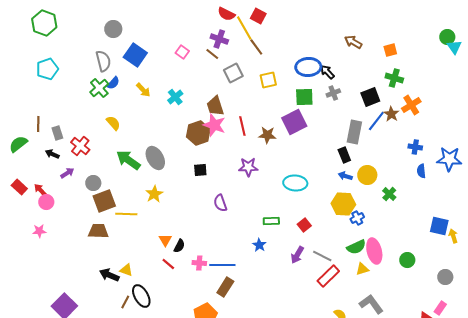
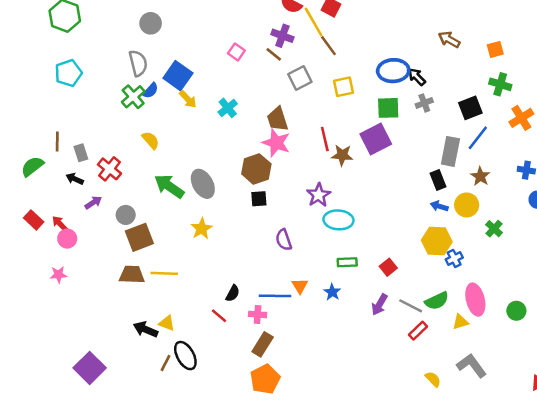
blue square: (135, 55) -> (178, 76), moved
brown star: (391, 114) -> (480, 176), moved
red line: (242, 126) -> (325, 139), moved
brown hexagon: (198, 133) -> (256, 169), moved
purple star: (248, 167) -> (319, 195), turned -30
cyan ellipse: (295, 183) -> (338, 220), moved
yellow line: (126, 214) -> (164, 273), moved
orange triangle: (165, 240) -> (300, 286), moved
green semicircle: (356, 247) -> (437, 301), moved
blue line: (222, 265) -> (275, 296), moved
red rectangle: (328, 276) -> (418, 331), size x0.7
brown rectangle: (225, 287) -> (263, 344), moved

